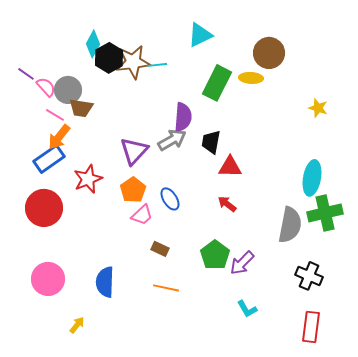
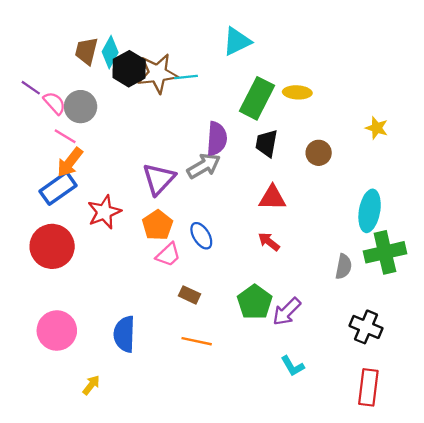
brown circle: (269, 53) -> (319, 153), moved, size x0.7
brown trapezoid: (81, 108) -> (86, 51), moved, turned 95
black trapezoid: (211, 142) -> (266, 143), moved
gray semicircle: (290, 225) -> (343, 267), size x0.6

